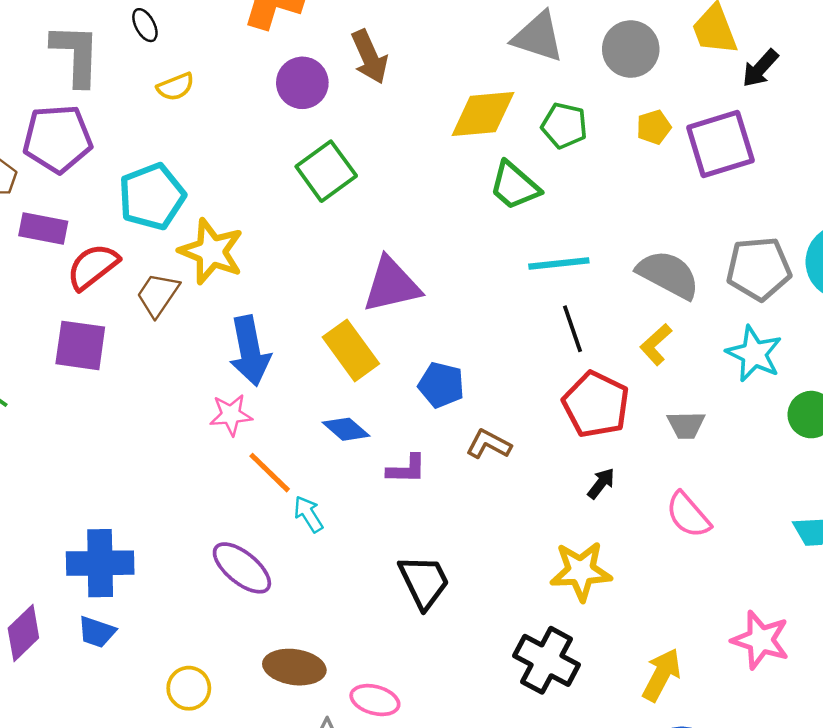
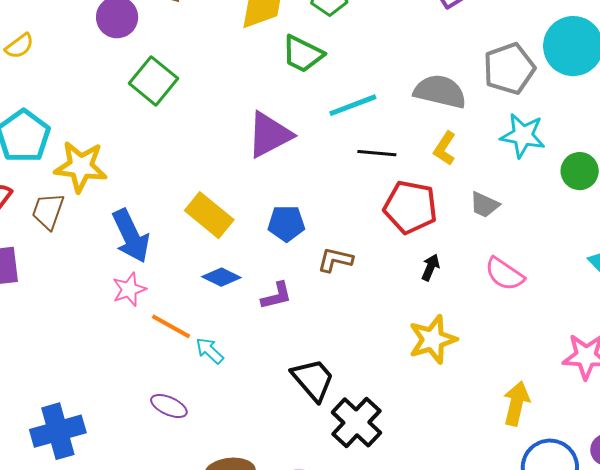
purple triangle: (391, 285) -> (269, 135), moved
black line: (573, 329) -> (377, 153), turned -51
gray trapezoid: (686, 425) -> (484, 205), turned 40
purple ellipse: (242, 568) -> (169, 406), size x0.7
black cross: (547, 660) -> (356, 422), moved, turned 30

